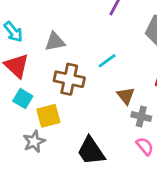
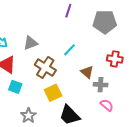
brown cross: (69, 79) -> (45, 68), turned 30
yellow square: (48, 116) -> (53, 93), moved

